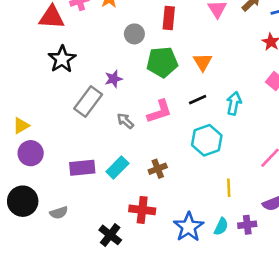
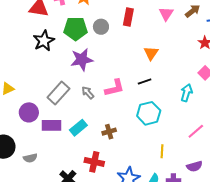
green pentagon: (162, 62) -> (76, 29), moved
purple star: (114, 79) -> (82, 60), size x1.6
gray rectangle: (88, 102) -> (58, 93), moved
cyan arrow: (234, 103) -> (186, 93), moved
purple circle: (31, 153) -> (29, 112), moved

